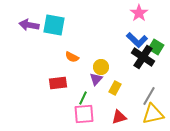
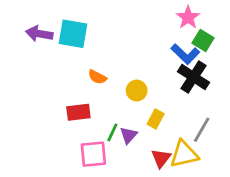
green square: (156, 47) -> (203, 40), moved
purple triangle: (96, 79) -> (129, 135), moved
pink square: (84, 114) -> (93, 154), moved
yellow triangle: (153, 114) -> (184, 154), moved
red triangle: (119, 117) -> (161, 158), turned -35

